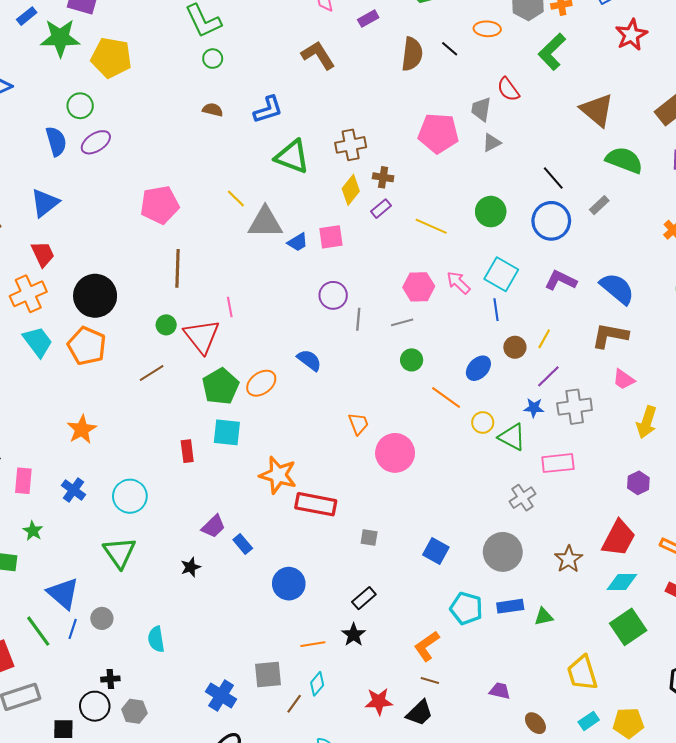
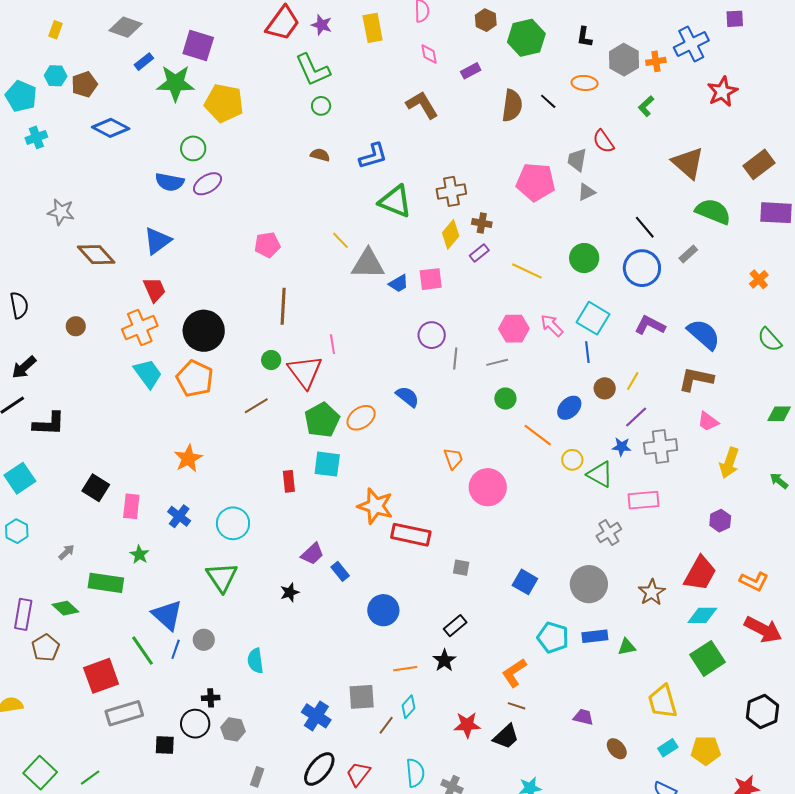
green L-shape: (552, 52) -> (646, 106), size x0.6
blue semicircle: (56, 141) -> (170, 182), turned 116
pink pentagon: (160, 205) -> (267, 245), size x0.7

